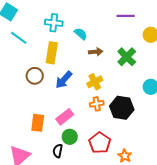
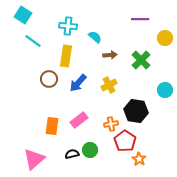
orange cross: (97, 104) -> (111, 124), moved
green circle: (70, 137) -> (90, 150), moved
red pentagon: (100, 143) -> (125, 141), moved
black semicircle: (58, 151) -> (72, 154), turned 64

